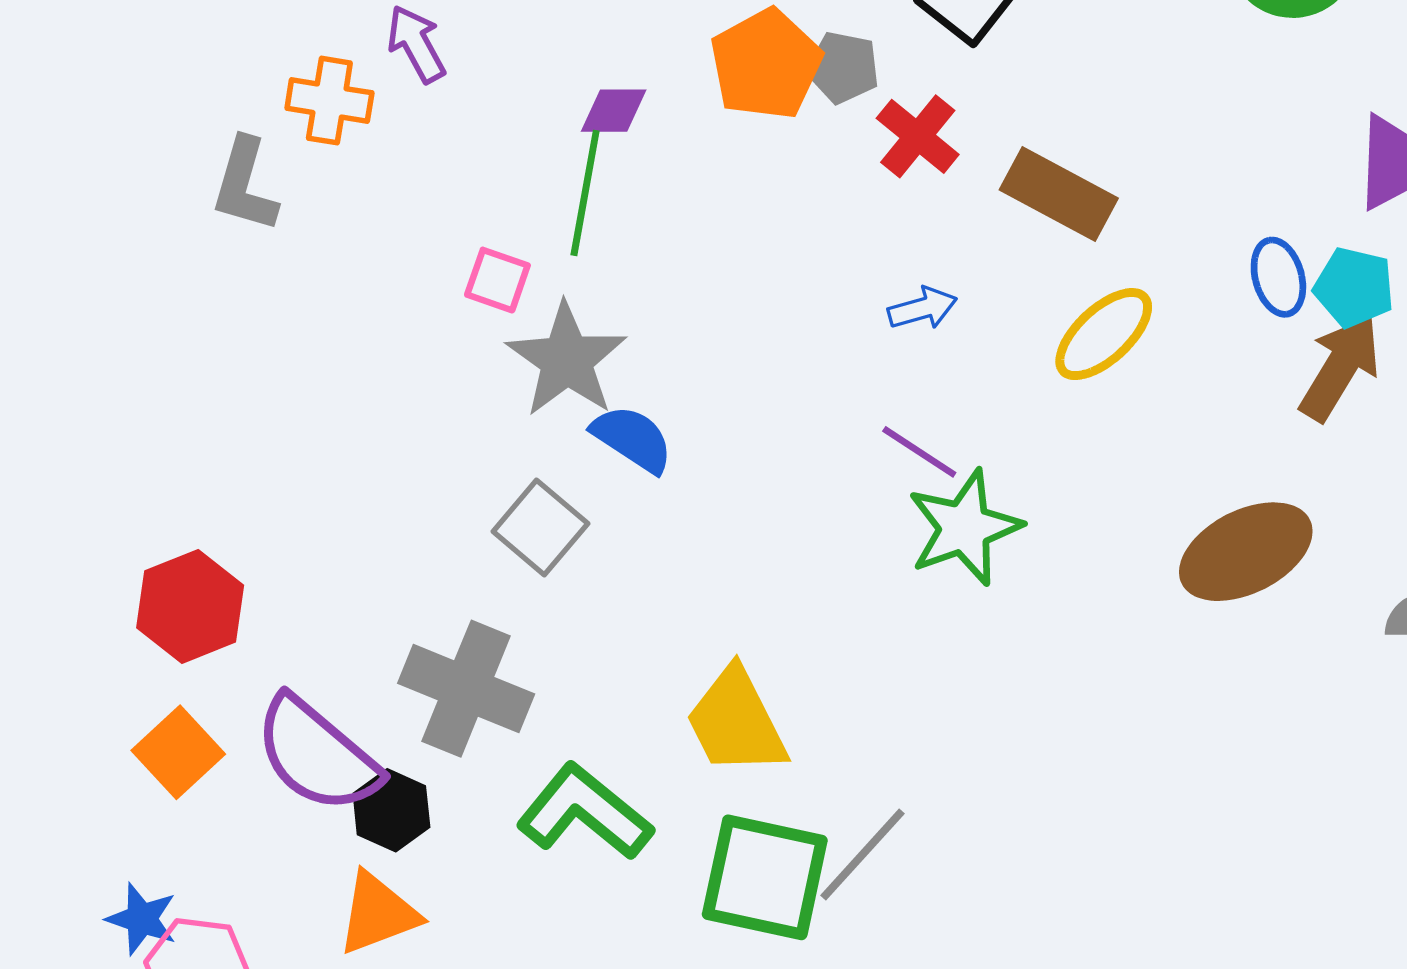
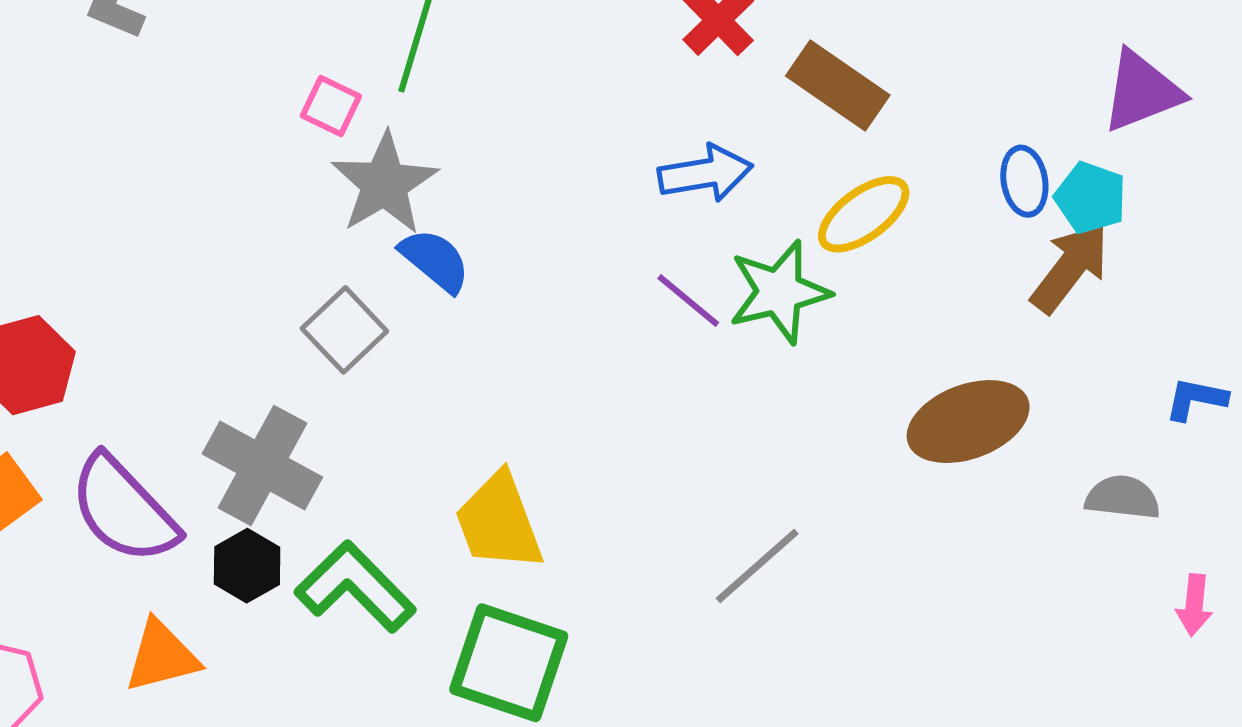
blue arrow: (922, 308) -> (705, 173), size x1.5
green star: (964, 528) -> (779, 292), moved
black hexagon: (391, 810) -> (247, 566), moved
gray line: (862, 854) -> (757, 566), moved

